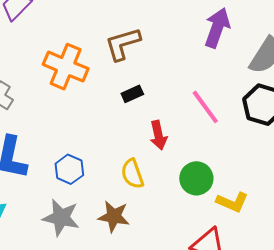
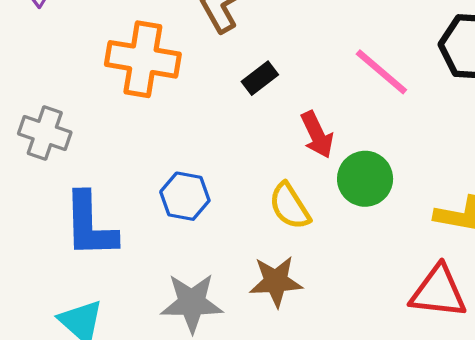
blue hexagon: (69, 169) -> (185, 196), moved
green circle: (196, 178) -> (365, 179), moved

